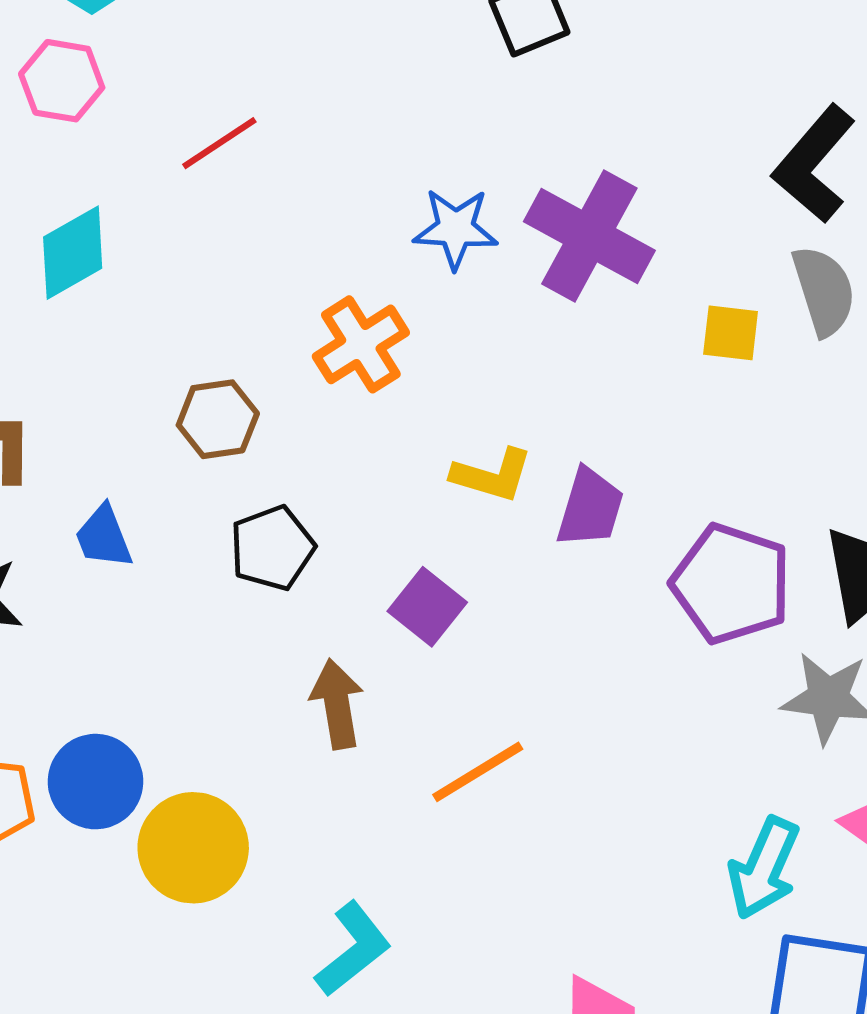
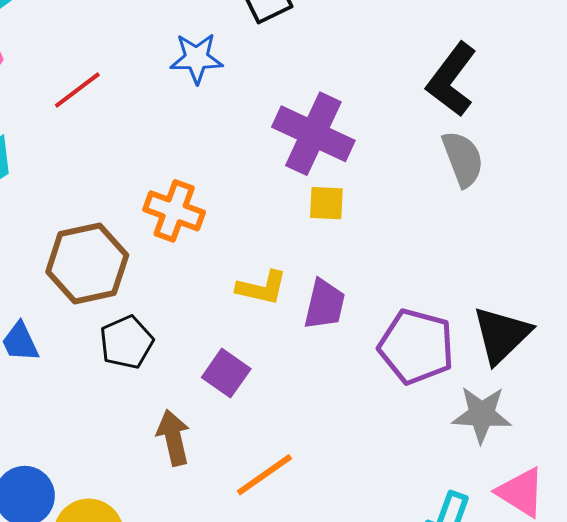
blue star: (456, 229) -> (197, 58), moved
yellow square: (731, 333) -> (326, 203), moved
orange cross: (361, 344) -> (174, 211), turned -34
brown hexagon: (218, 419) -> (87, 263), size x1.6

